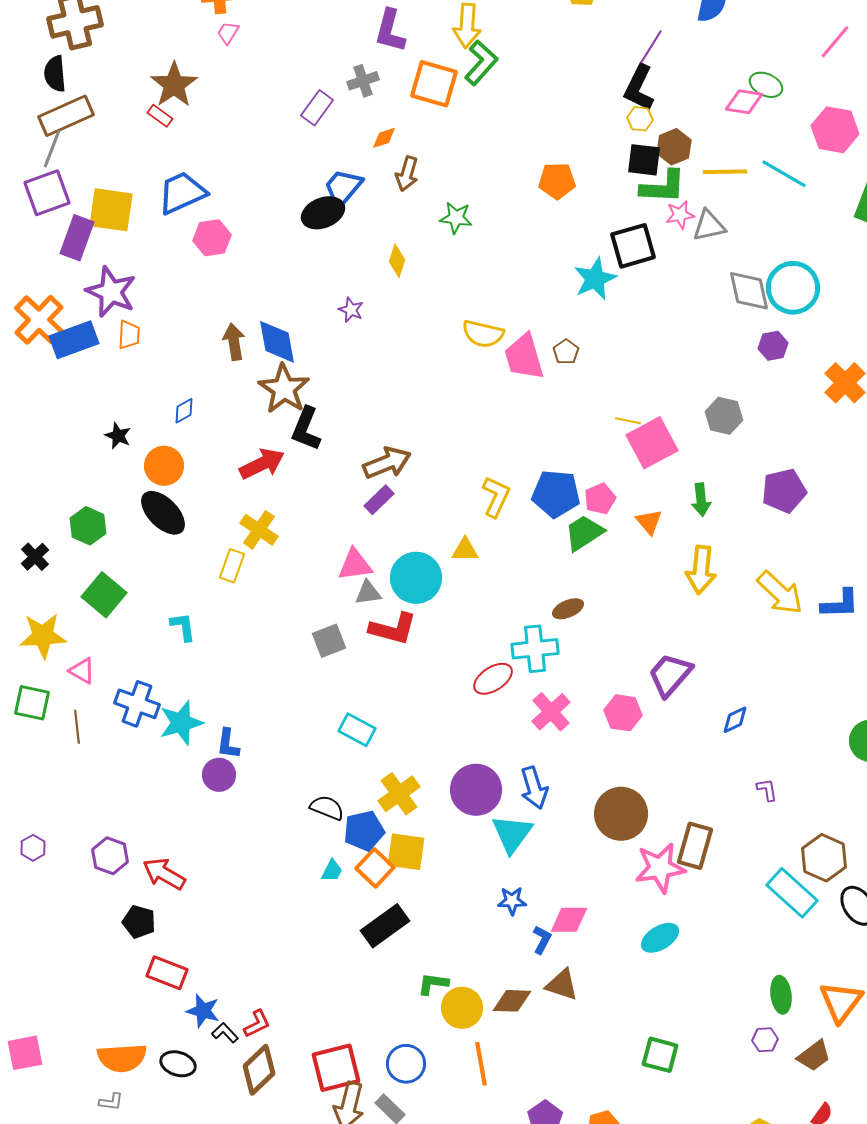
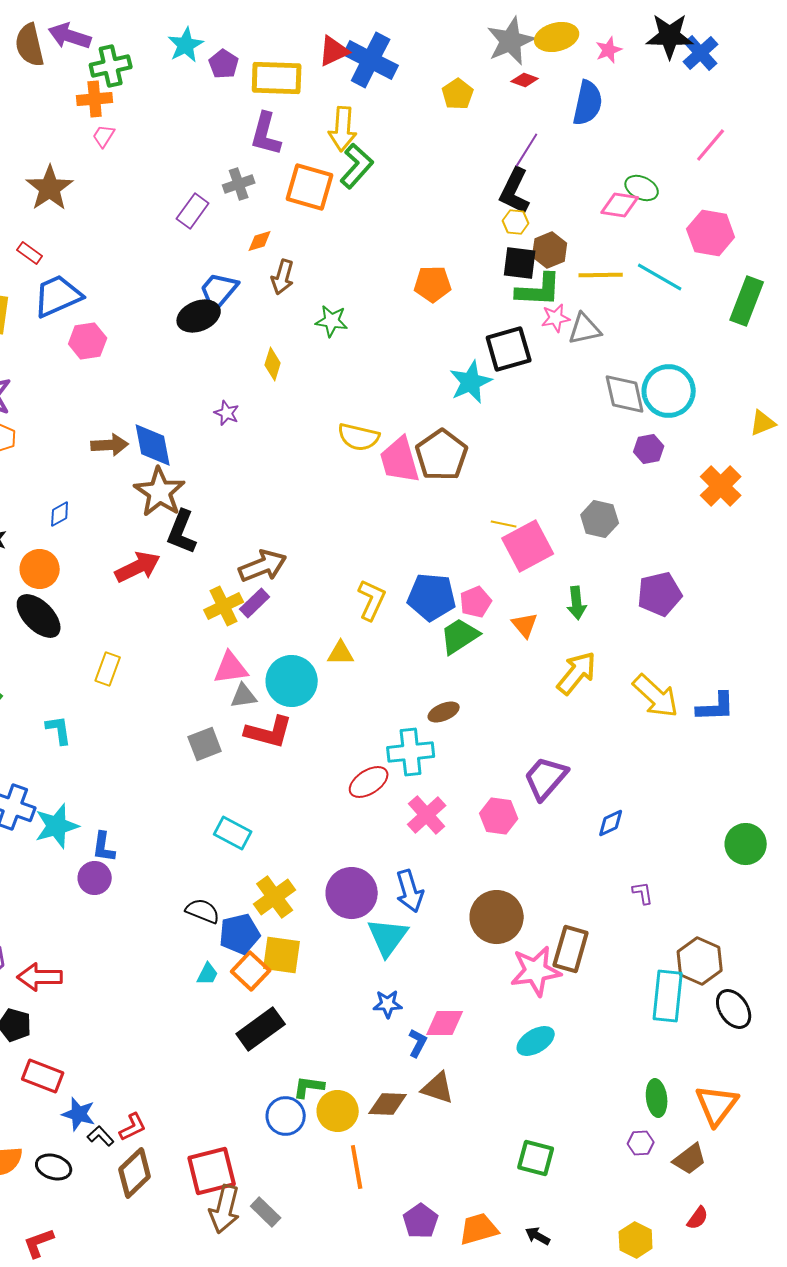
red rectangle: (160, 116) -> (30, 253), moved
brown arrow: (234, 342) -> (110, 445), turned 96
brown pentagon: (566, 352) -> (442, 455), size x2.0
yellow cross: (259, 530) -> (224, 606), moved, turned 30
yellow arrow: (701, 570) -> (577, 673), turned -147
red arrow: (164, 874) -> (40, 977), turned -30
cyan rectangle: (792, 893) -> (668, 996), turned 54
blue circle: (406, 1064) -> (286, 1116), moved

